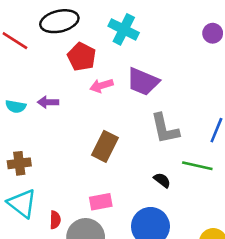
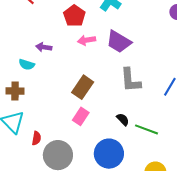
cyan semicircle: (16, 106) -> (27, 65), moved
green line: (197, 166) -> (146, 129), moved
pink rectangle: (101, 202) -> (81, 116), moved, turned -54

